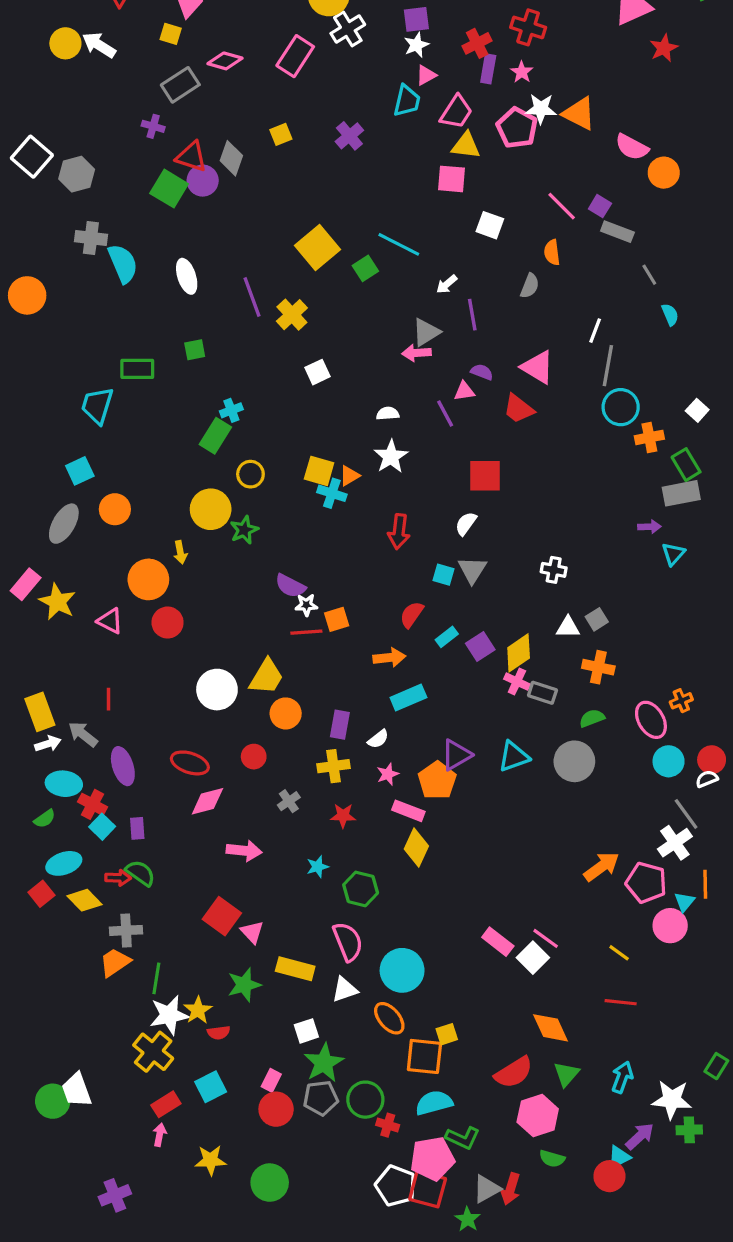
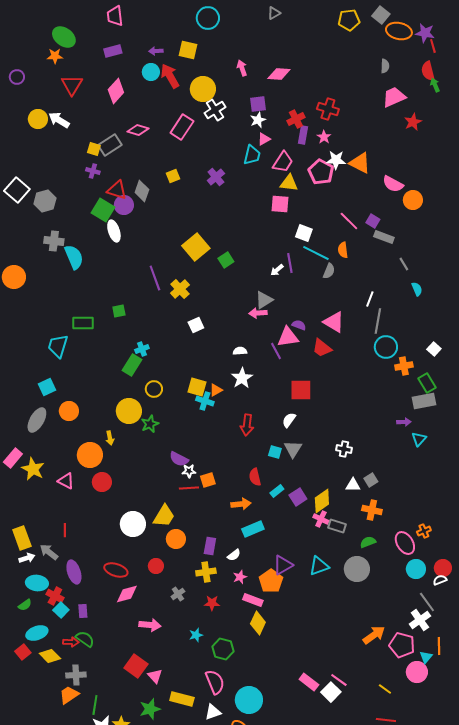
yellow square: (171, 34) -> (94, 149), moved
cyan line: (399, 244) -> (316, 253), moved
white ellipse: (187, 276) -> (114, 231), moved
purple line: (472, 315) -> (290, 263), moved
pink triangle: (464, 391) -> (288, 337), size x1.6
red semicircle: (412, 615) -> (255, 477), turned -48

